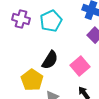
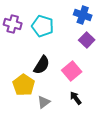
cyan pentagon: (51, 21) -> (43, 26), turned -30

